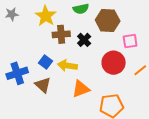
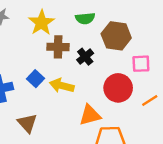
brown triangle: (43, 85) -> (27, 123), moved
orange triangle: (81, 89) -> (90, 115), moved

